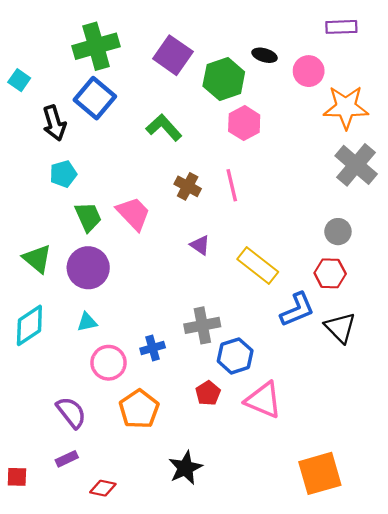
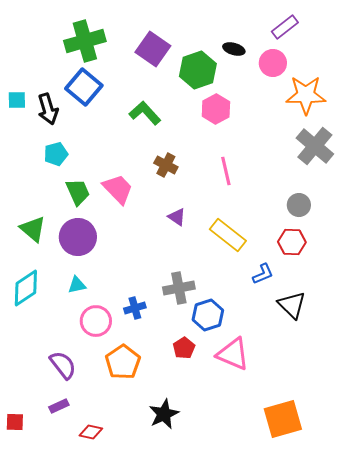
purple rectangle: (341, 27) -> (285, 27), moved, turned -36
cyan square: (19, 80) -> (17, 100), moved, turned -36
pink line: (232, 185) -> (226, 171), moved
blue L-shape: (297, 310) -> (263, 274), size x0.7
black triangle: (340, 328) -> (292, 305), moved

